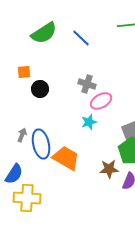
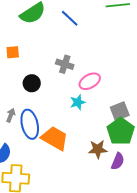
gray cross: (87, 84) -> (65, 64), moved
black circle: (40, 89) -> (32, 83), moved

